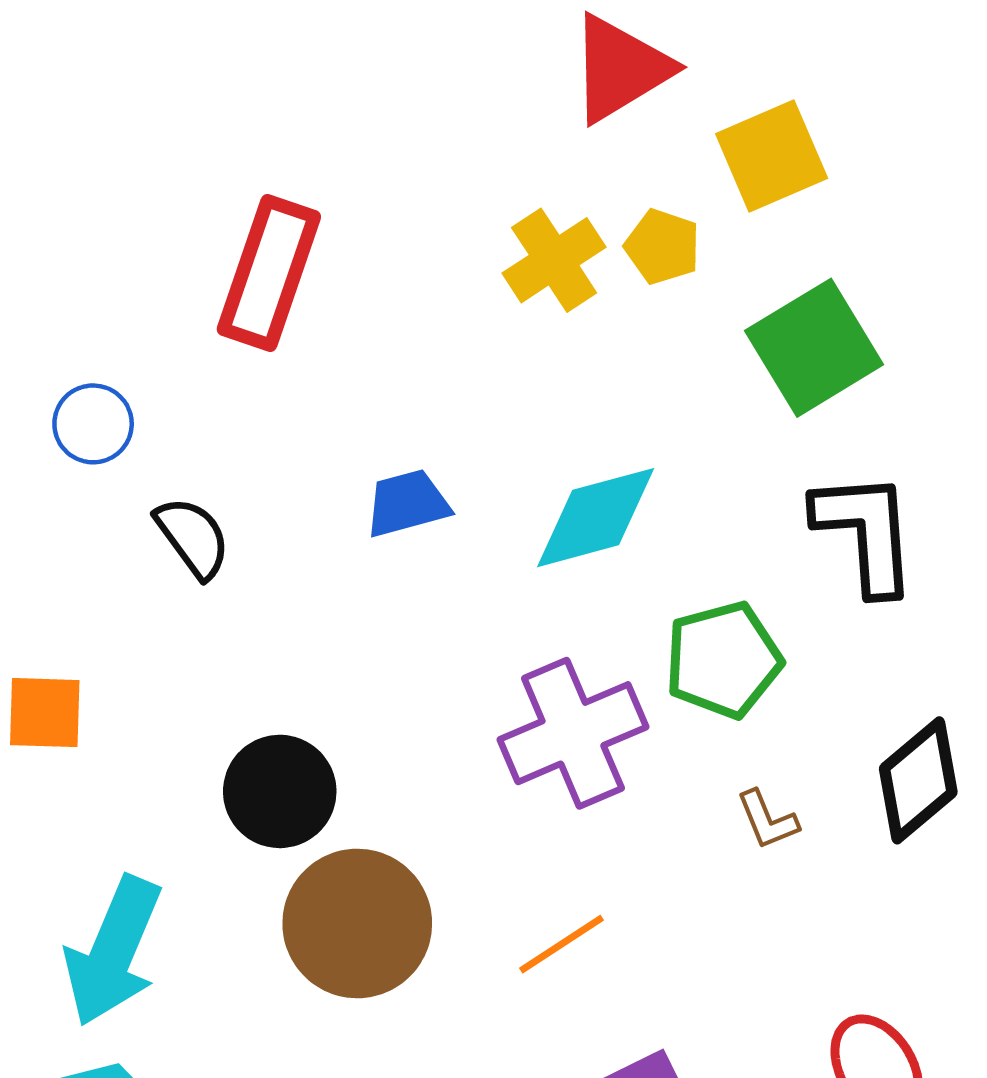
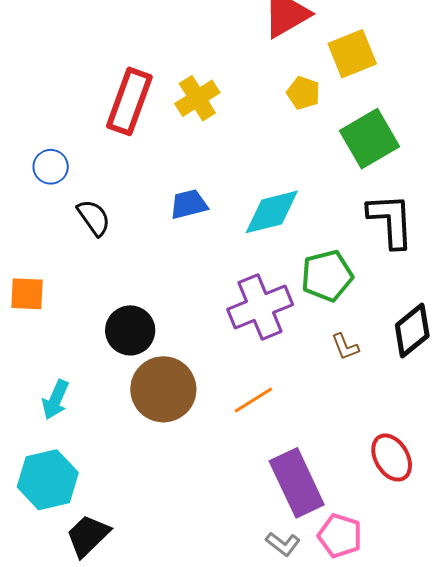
yellow cross: (554, 260) -> (197, 98), moved
cyan arrow: (113, 951) -> (55, 400), size x0.6

